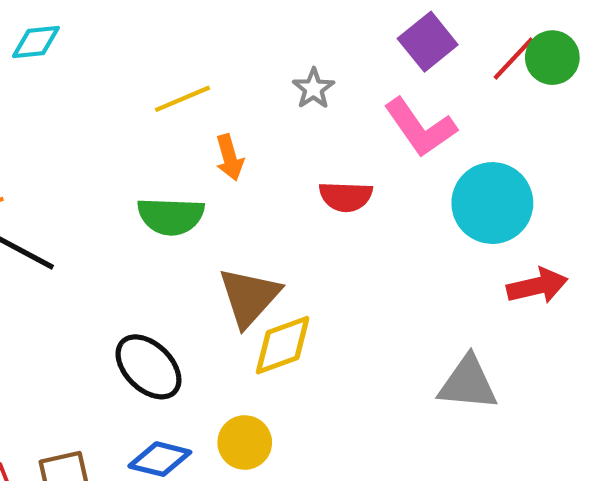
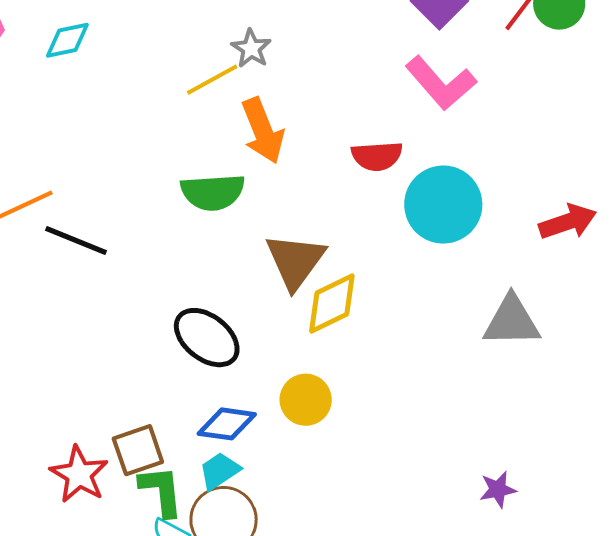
gray star: (313, 89) -> (251, 48), moved
orange arrow: (230, 158) -> (263, 131), size x1.5
cyan circle: (492, 203) -> (443, 205), moved

